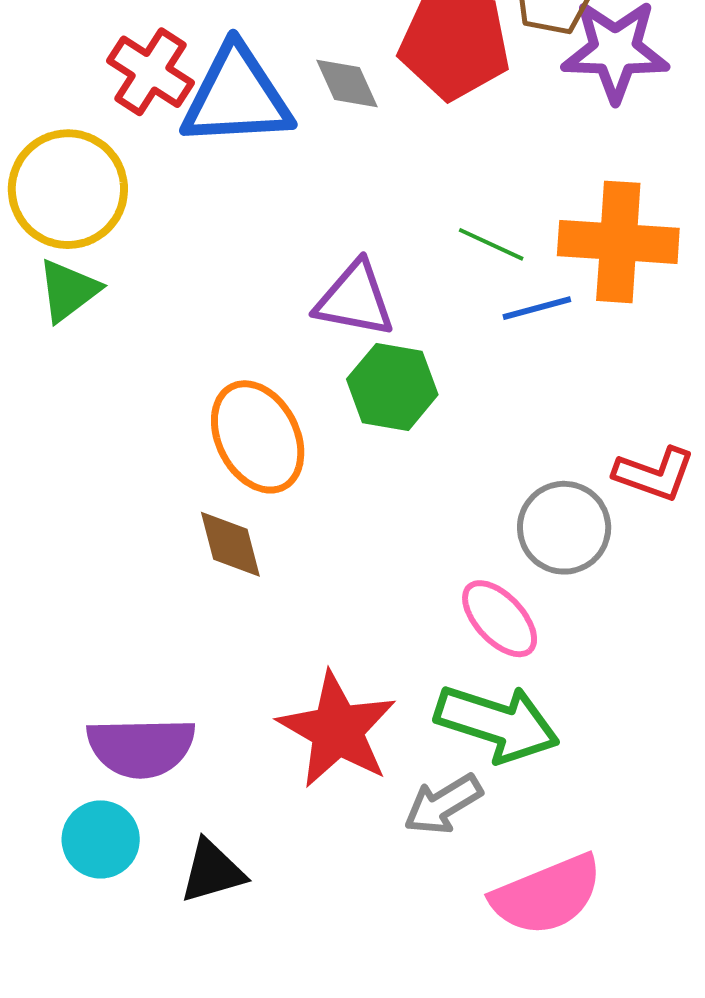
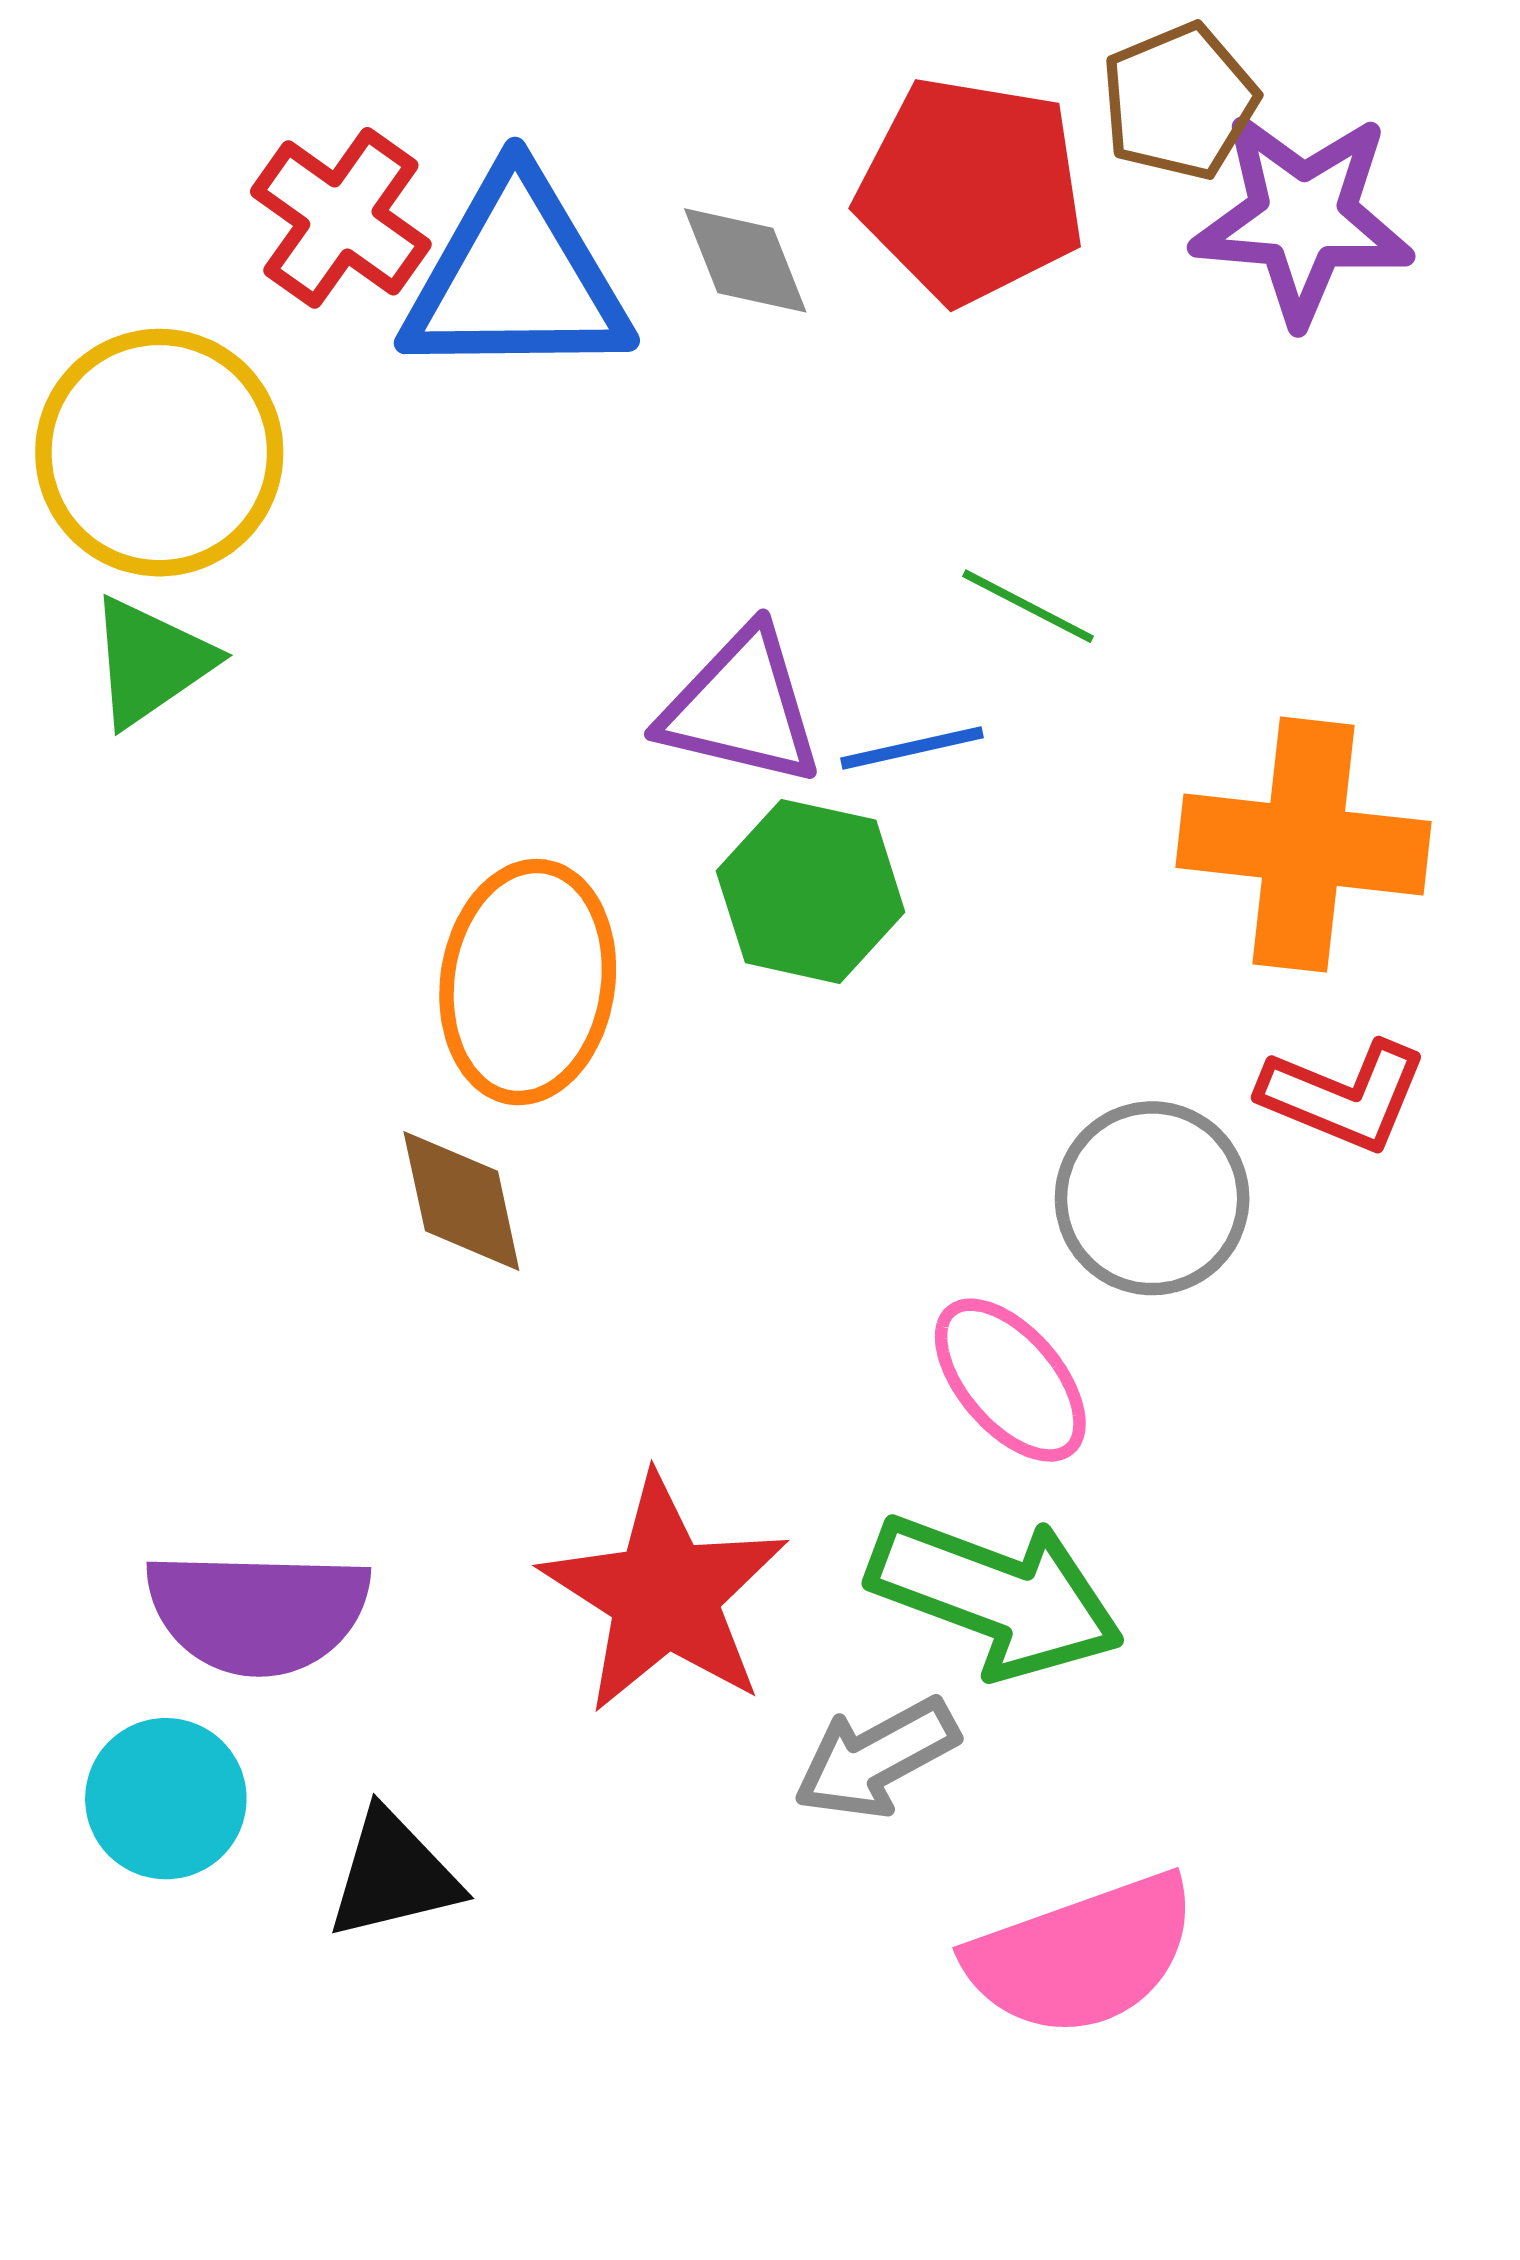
orange cross: (618, 242) -> (1303, 845), moved
blue line: (537, 308) -> (912, 748), moved
orange ellipse: (258, 437) -> (528, 982), turned 33

